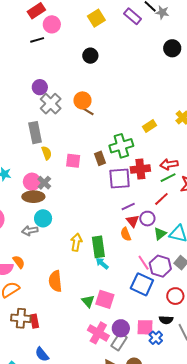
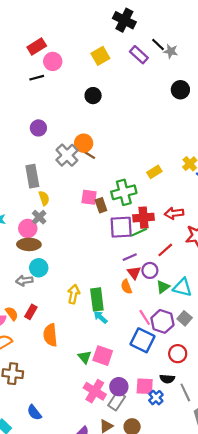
gray cross: (51, 104) -> (67, 155), moved
pink square: (73, 161) -> (89, 197), moved
green line: (168, 178) -> (139, 232), moved
gray cross: (44, 183) -> (39, 217), moved
red rectangle: (35, 321) -> (31, 312), moved, turned 40

